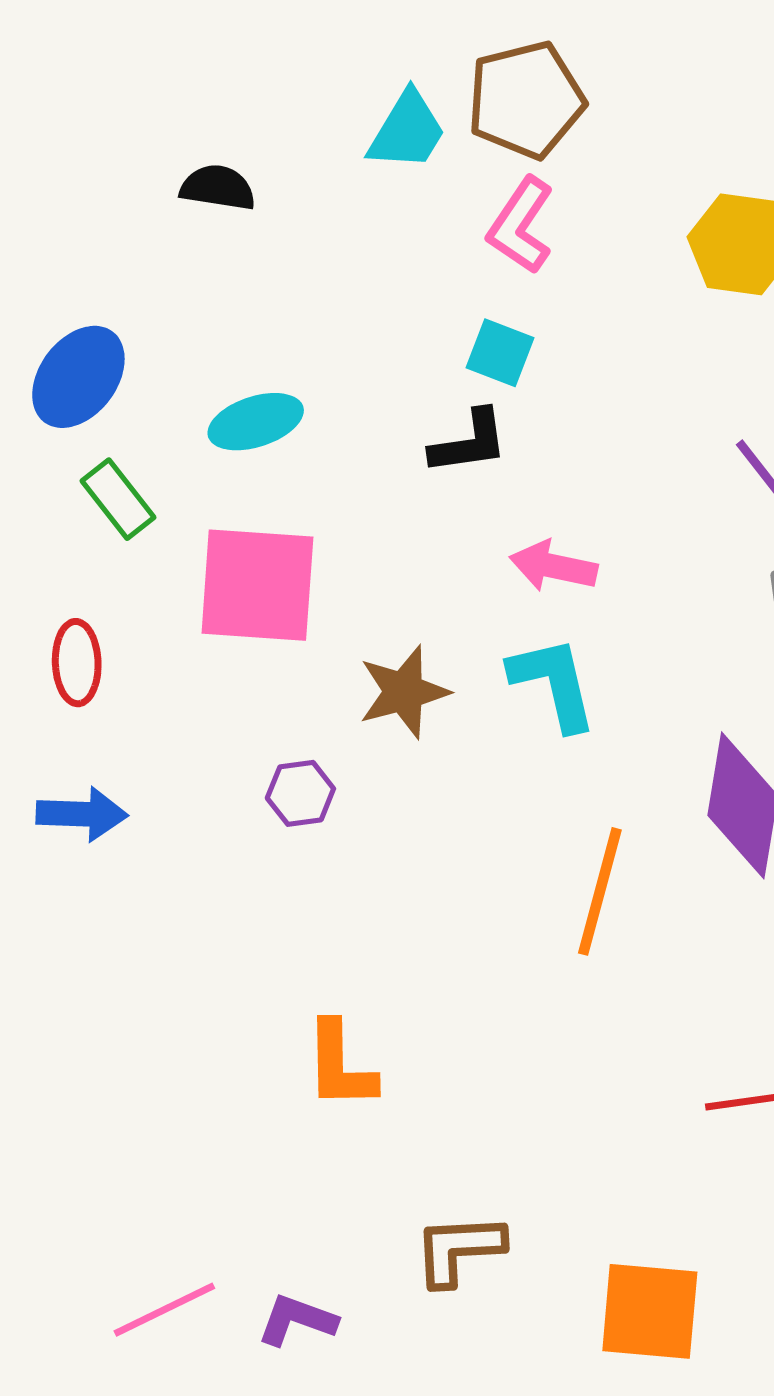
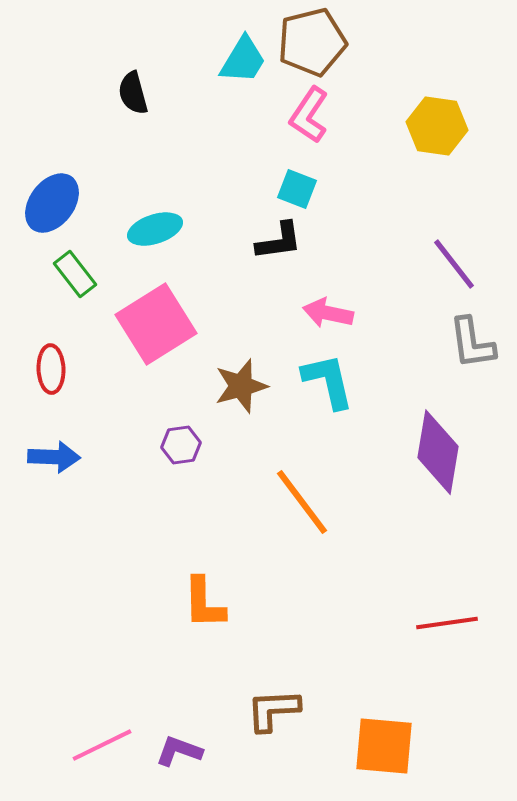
black semicircle: (218, 188) -> (133, 93), turned -114
pink square: (257, 585) -> (156, 324), turned -36
orange line: (600, 891) -> (302, 502), moved, turned -52

